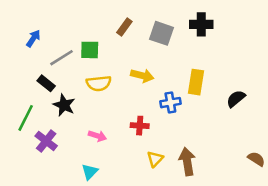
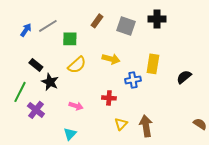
gray line: (62, 58) -> (48, 26), moved
yellow semicircle: (99, 83) -> (77, 65), turned -36

